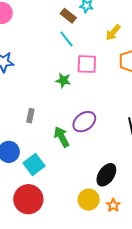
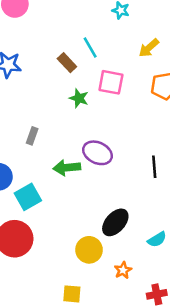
brown rectangle: (68, 16) -> (67, 63), moved
purple ellipse: (84, 122) -> (97, 153), turned 55
green arrow: (62, 137) -> (67, 168), turned -75
orange star: (113, 205) -> (123, 270), moved

